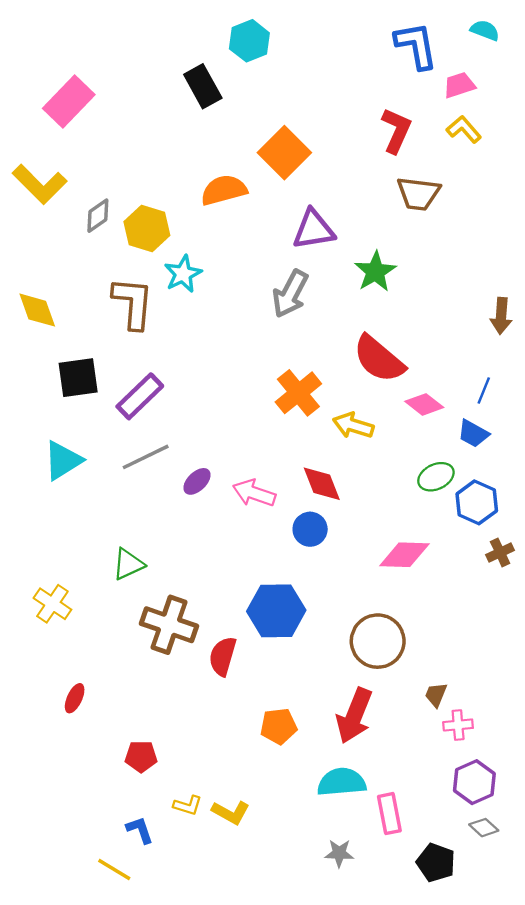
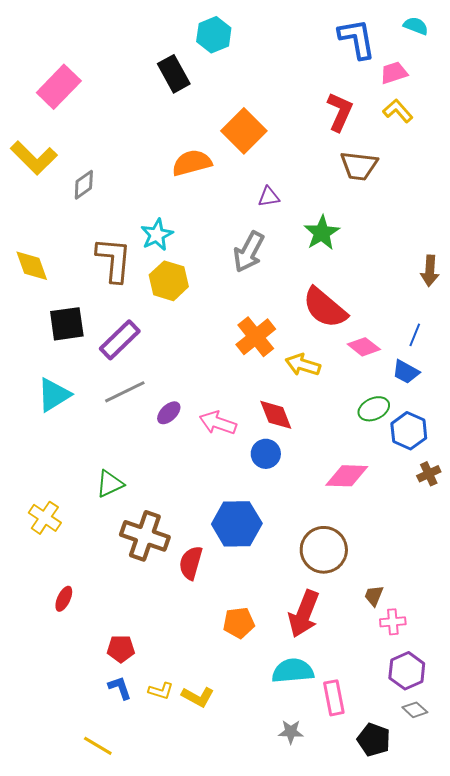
yellow hexagon: (147, 228) -> (169, 281), moved
purple triangle: (314, 230) -> (269, 197), size x0.6
blue L-shape: (140, 830) -> (120, 688), moved

